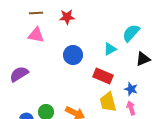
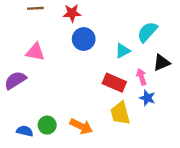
pink triangle: (36, 35) -> (35, 52), moved
blue circle: (73, 55) -> (84, 39), moved
pink arrow: (131, 108) -> (141, 77), moved

